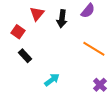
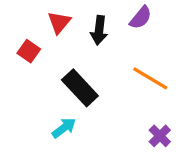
black rectangle: (25, 56) -> (80, 88), moved, size x1.6
cyan arrow: (52, 80) -> (64, 128), moved

